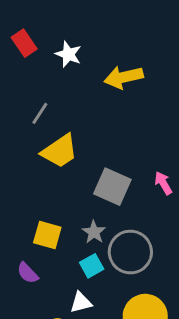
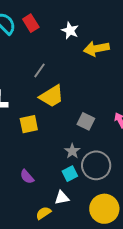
white star: (68, 54) -> (70, 31), moved
gray square: (112, 187) -> (86, 121), size x0.7
yellow square: (47, 235) -> (29, 124), moved, turned -30

